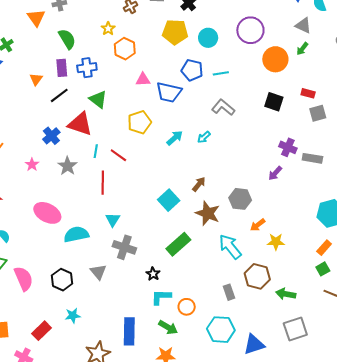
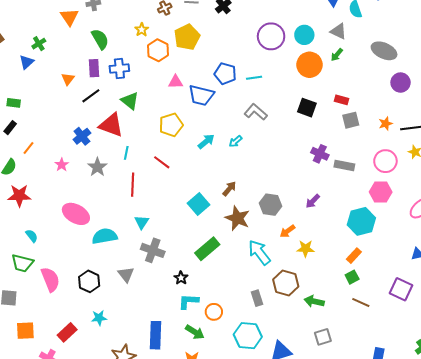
purple circle: (250, 30) -> (271, 36), moved
yellow pentagon: (175, 32) -> (187, 37), moved, turned -30
cyan circle: (208, 38) -> (304, 35), moved
red line: (118, 155) -> (162, 162), moved
purple arrow: (275, 173) -> (313, 201), moved
gray square: (295, 329) -> (323, 337), size x0.7

